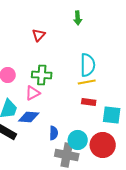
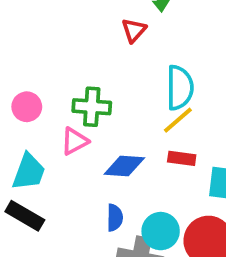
red triangle: (39, 35) -> (134, 30), moved
yellow line: (87, 82) -> (178, 120), turned -30
blue diamond: (29, 117) -> (124, 166), moved

